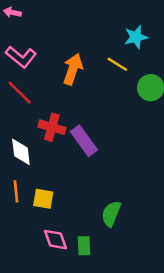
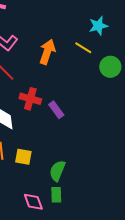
purple rectangle: (84, 141) -> (56, 110), size x0.7
green semicircle: (111, 214) -> (57, 171), moved
pink diamond: (56, 240) -> (33, 202), moved

